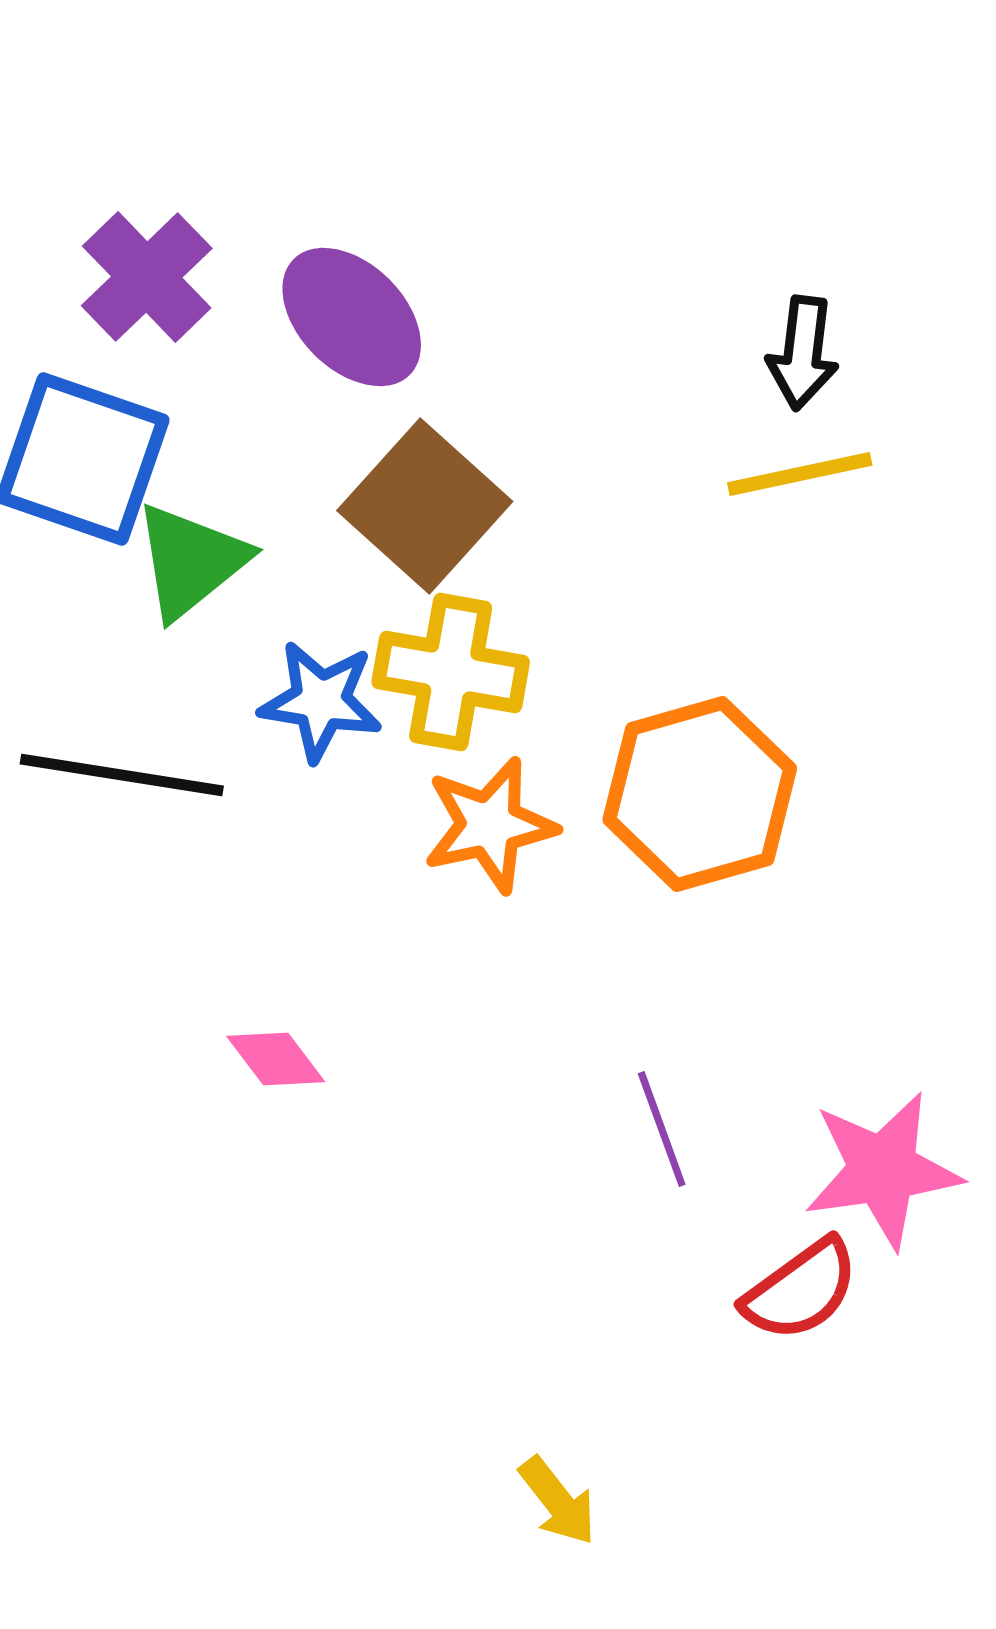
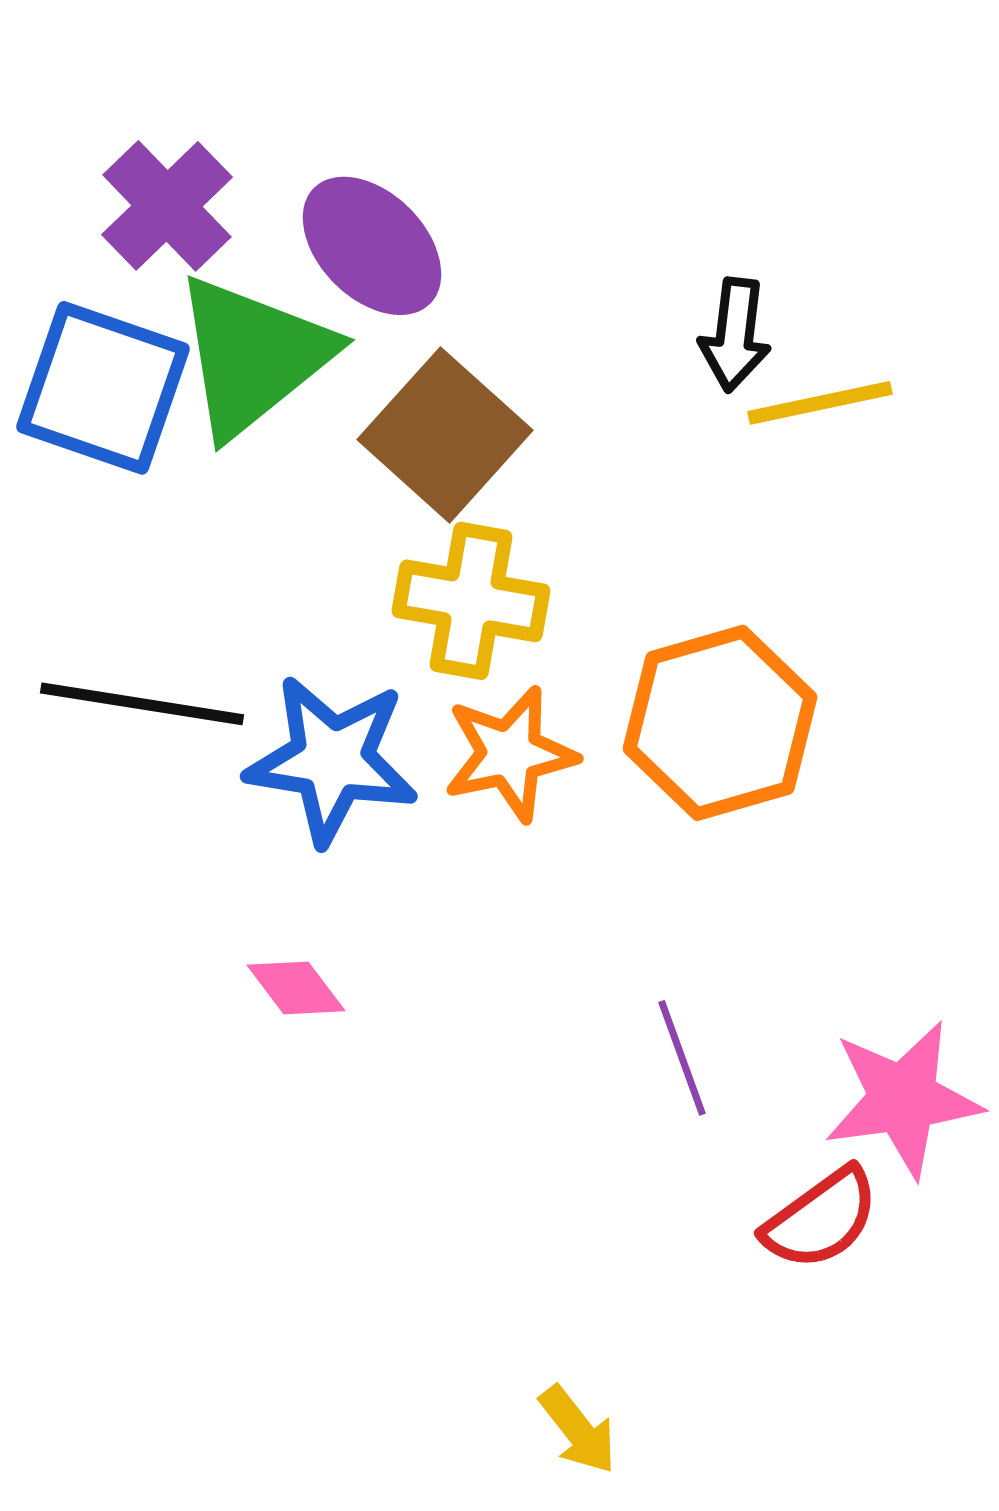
black arrow: (803, 353) -> (735, 335), moved
green triangle: (191, 561) -> (253, 356), moved, size x1.4
blue star: (321, 701) -> (332, 760), moved, size x1.4

